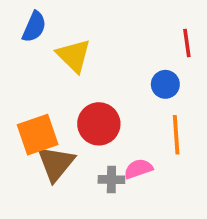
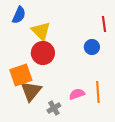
red circle: (99, 124) -> (43, 53), moved
orange line: (176, 135) -> (98, 92), moved
gray cross: (111, 180) -> (54, 108), moved, turned -32

